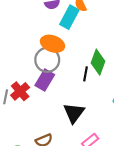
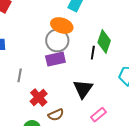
purple rectangle: (45, 80) -> (55, 59), turned 48
red cross: (20, 91) -> (39, 97), moved

